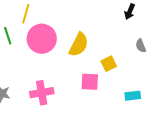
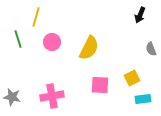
pink circle: (42, 39) -> (52, 42), size x0.6
yellow square: (109, 64) -> (132, 78), moved

